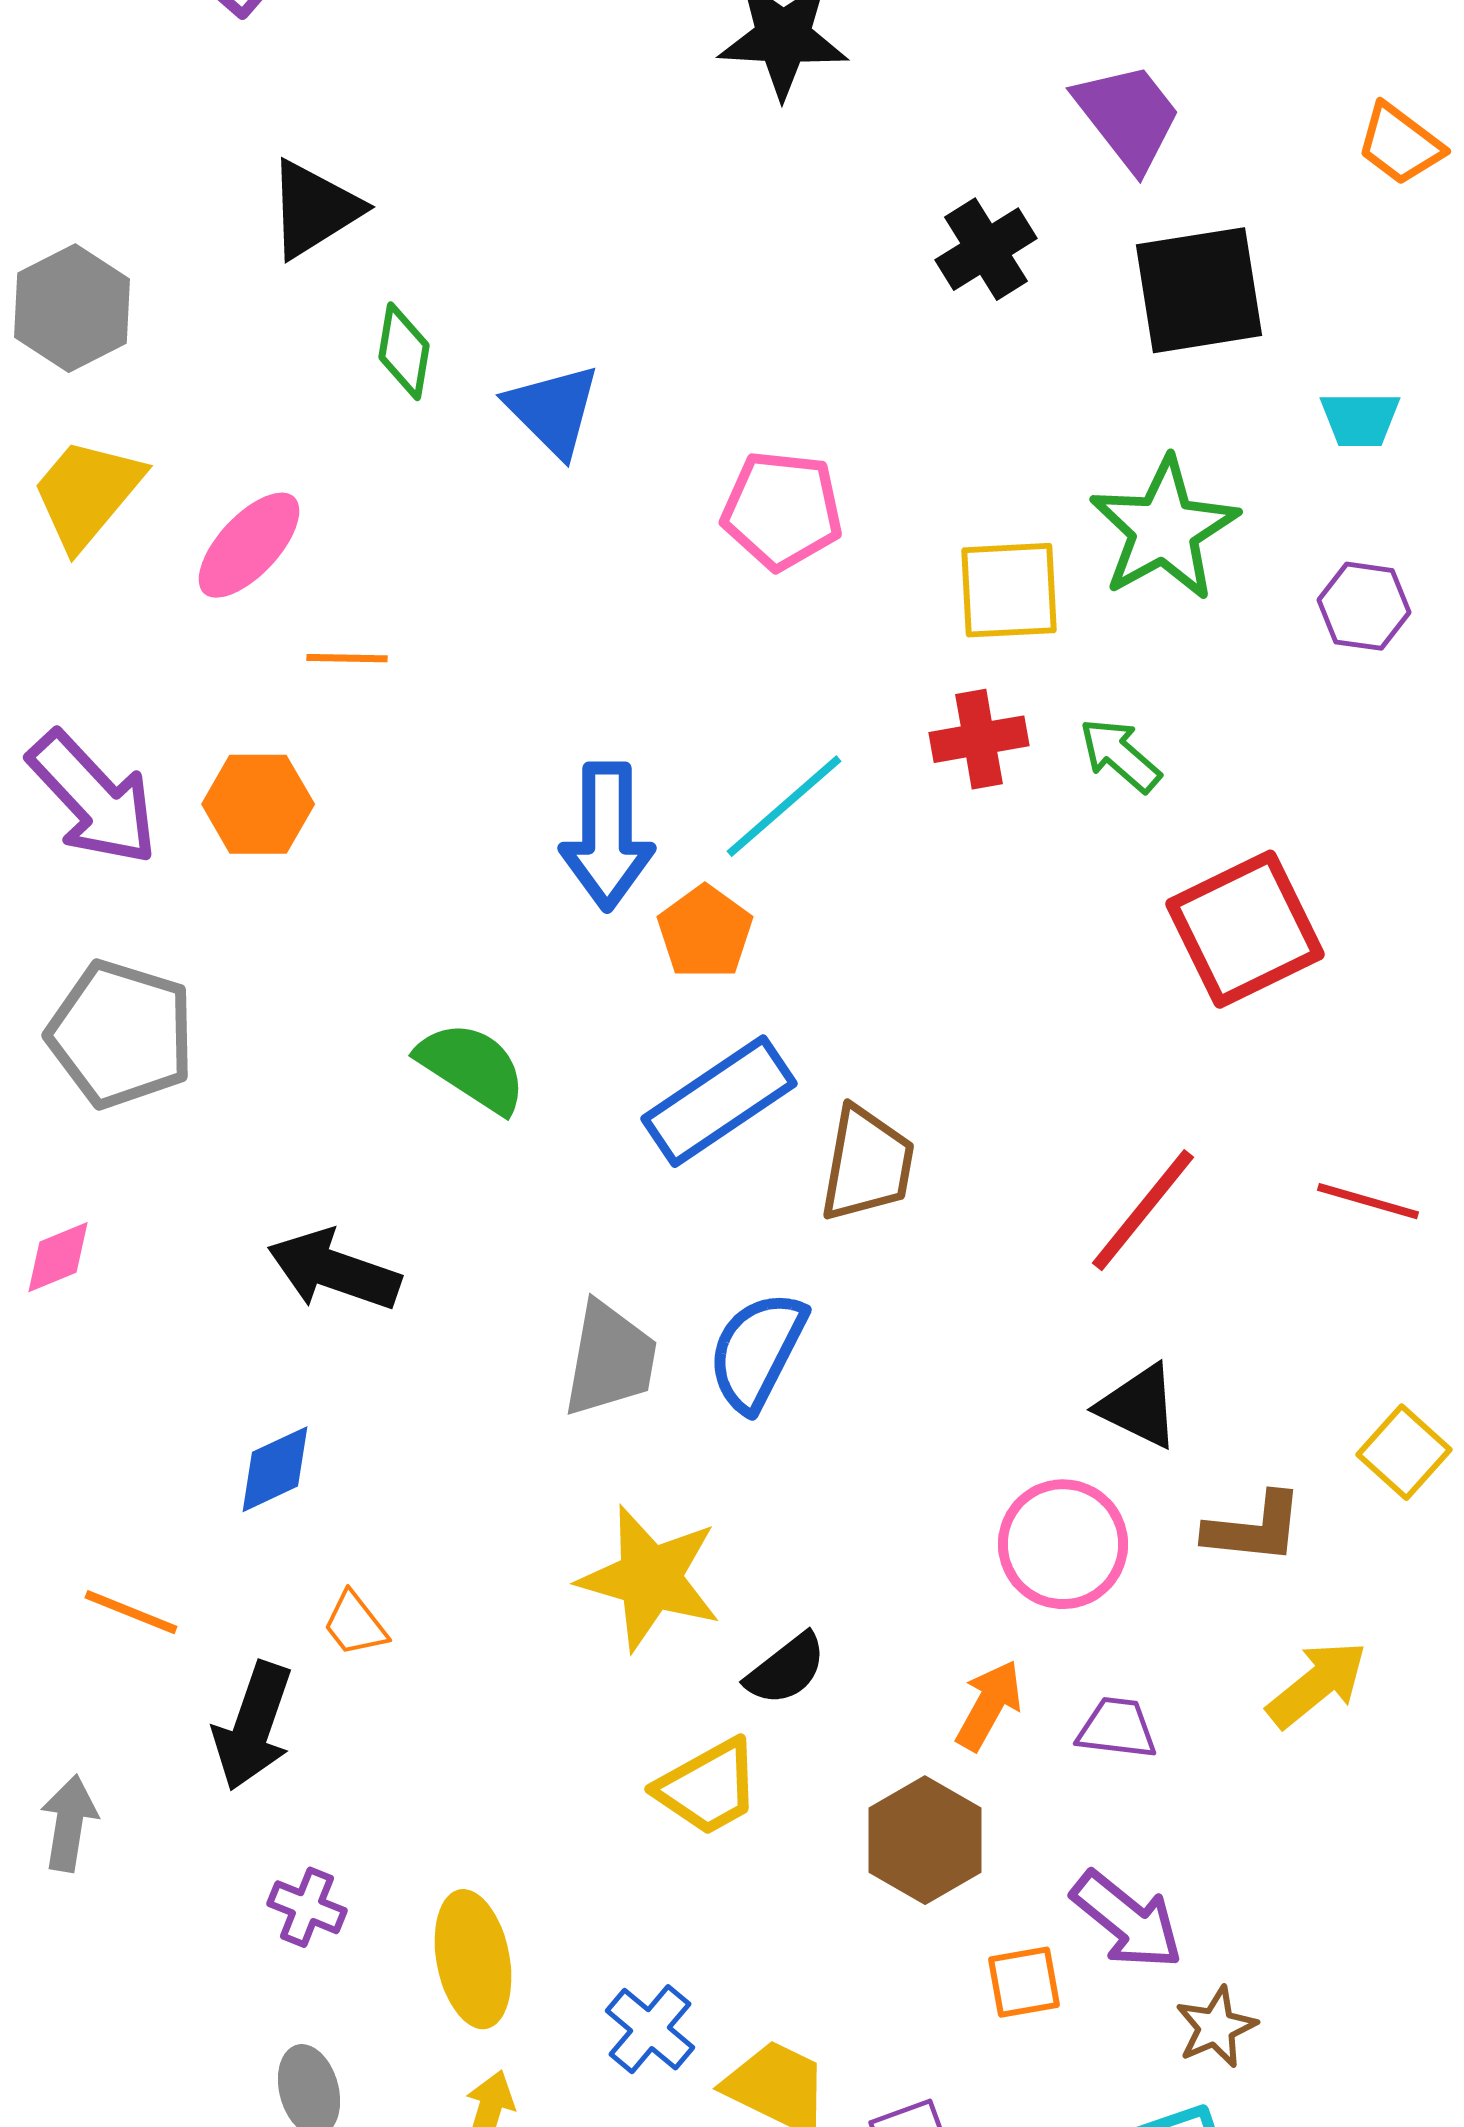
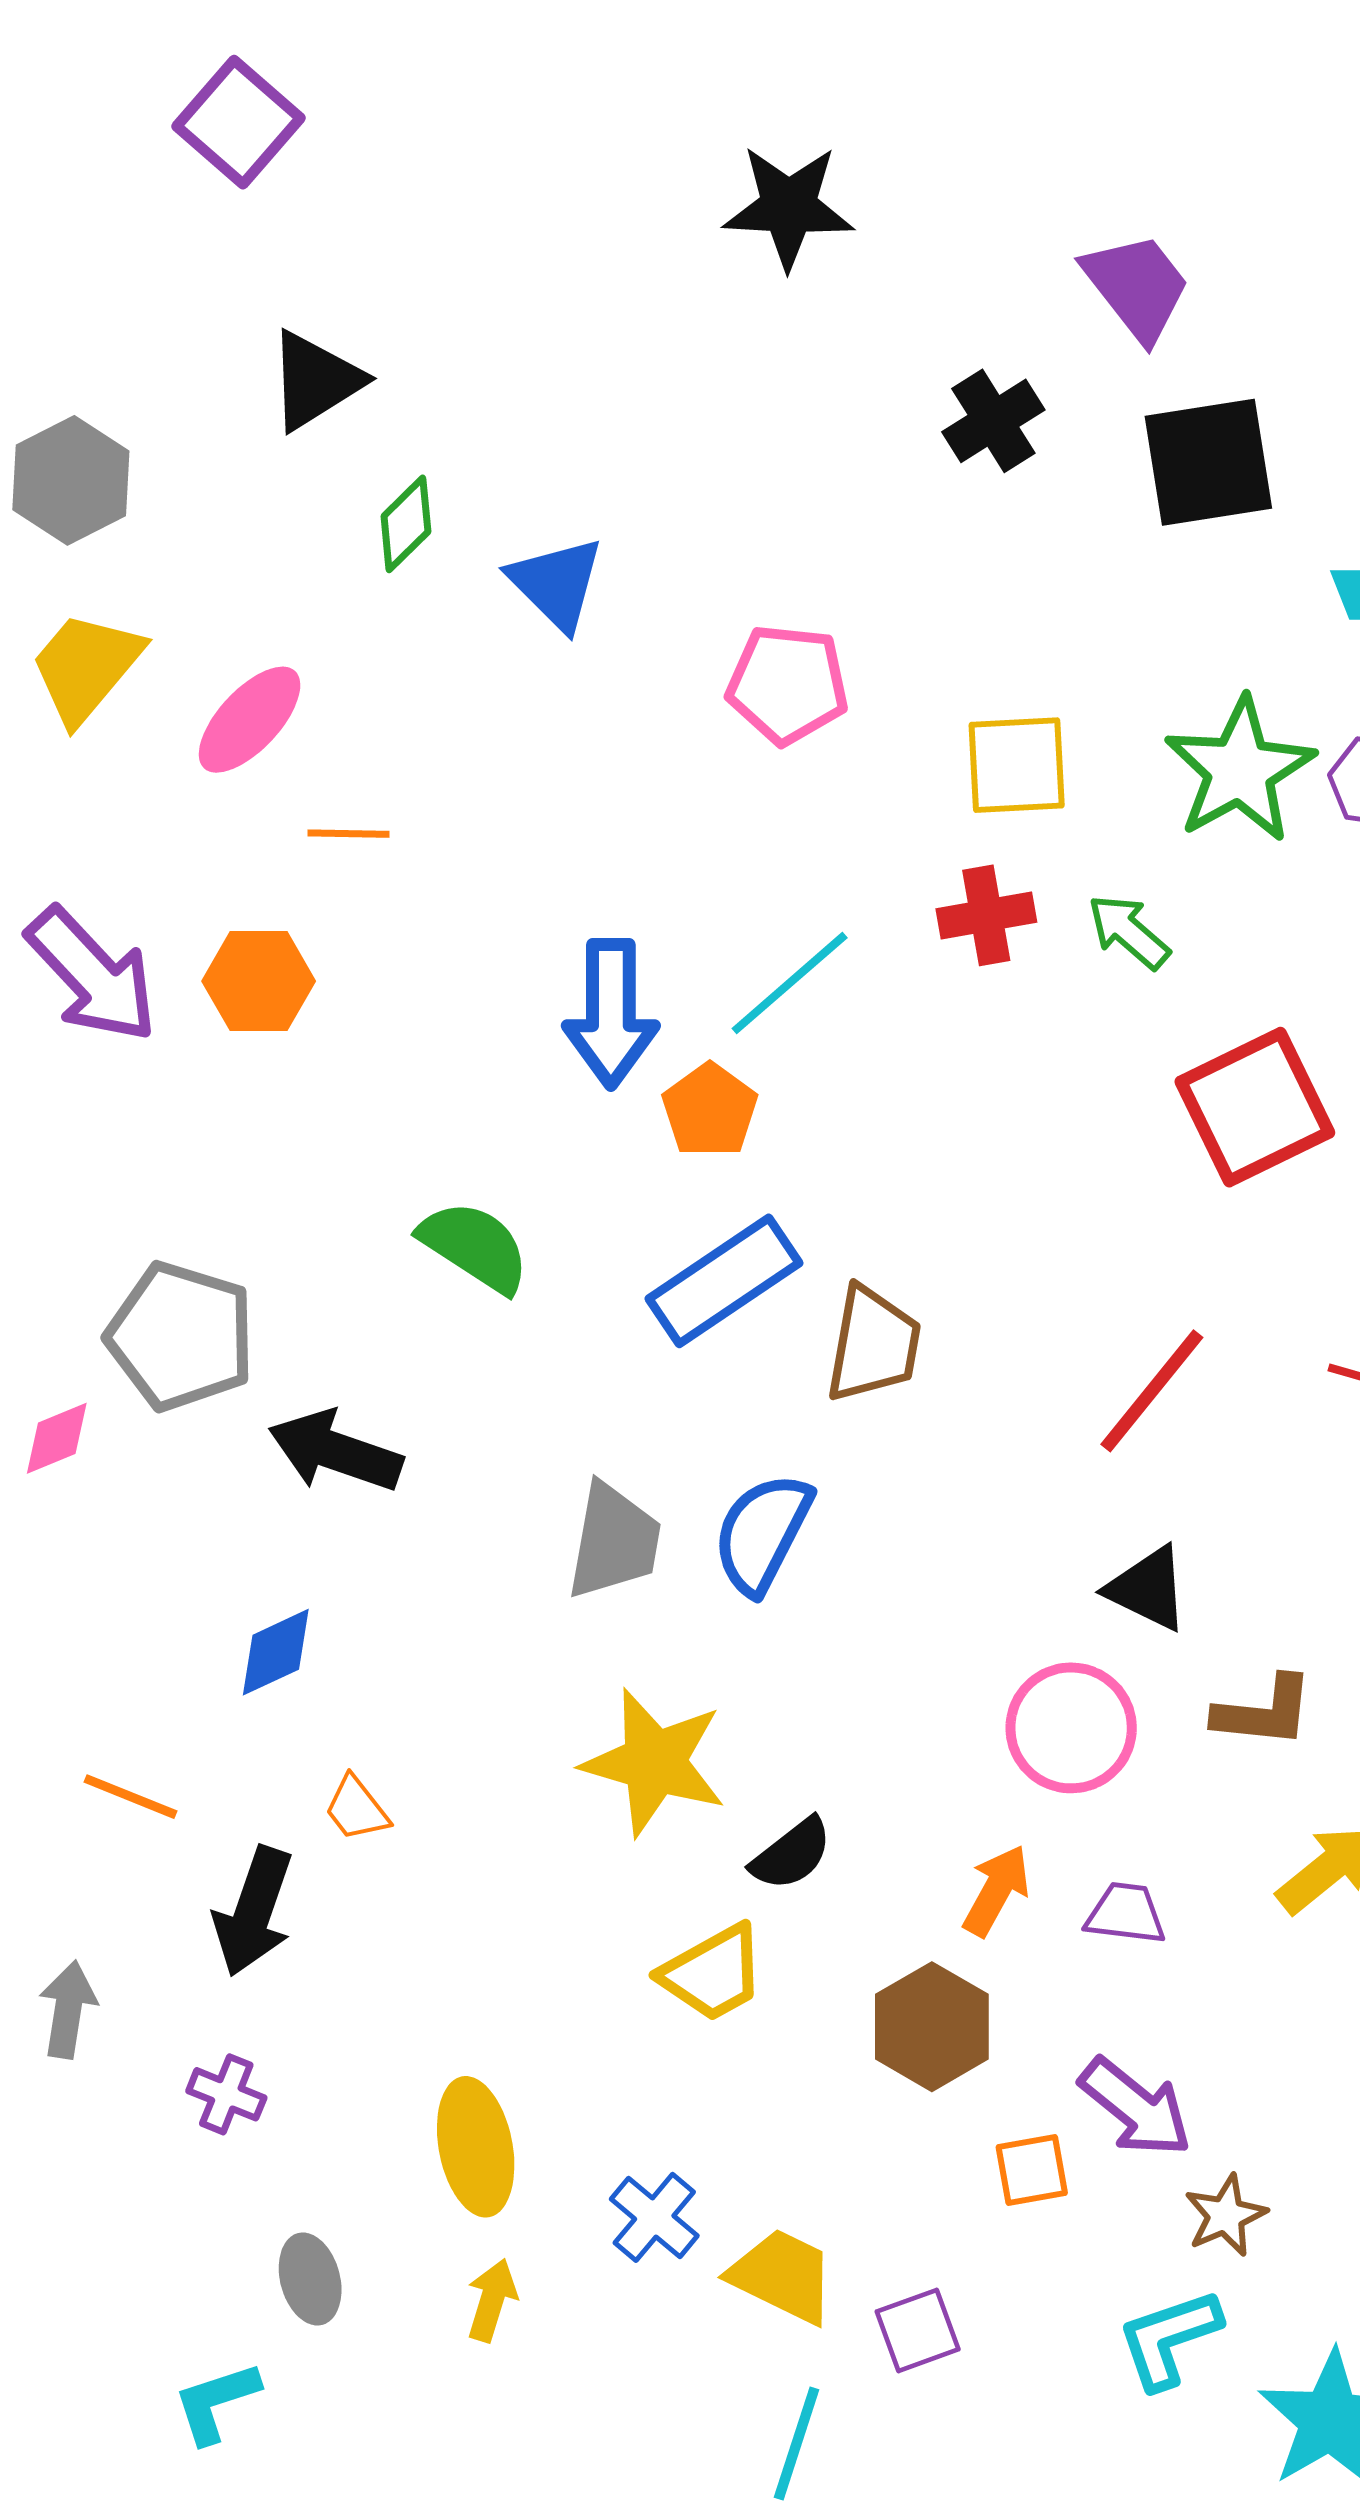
green diamond: (404, 351) -> (406, 524), turned 36
green star: (1164, 529) -> (1240, 770), moved
gray pentagon: (121, 1034) -> (181, 1336), moved
purple cross: (307, 1907) -> (226, 2094), moved

